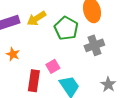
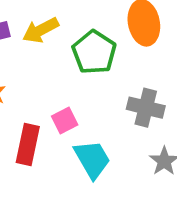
gray cross: (94, 45) -> (146, 108), moved, turned 30

